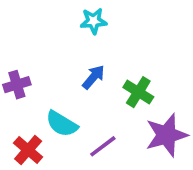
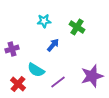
cyan star: (94, 21) -> (44, 21), moved
green cross: (138, 92) -> (77, 27), moved

